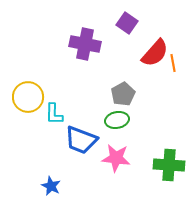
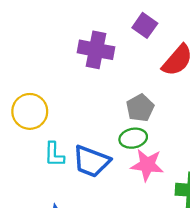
cyan L-shape: (54, 114) -> (54, 154), moved
pink star: (116, 158) -> (147, 165), moved

